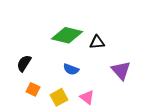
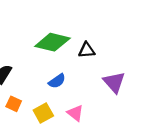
blue semicircle: (71, 69) -> (57, 81), turned -56

